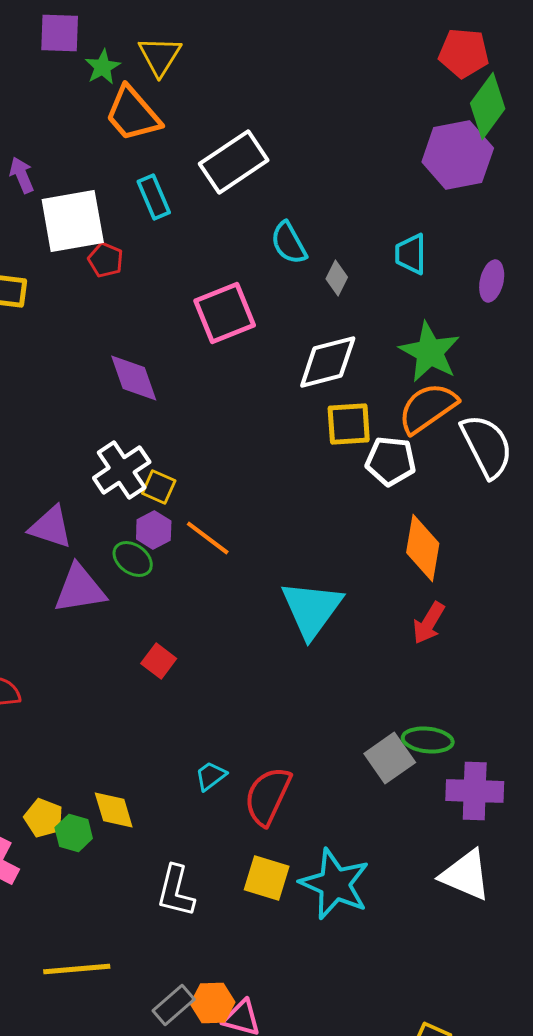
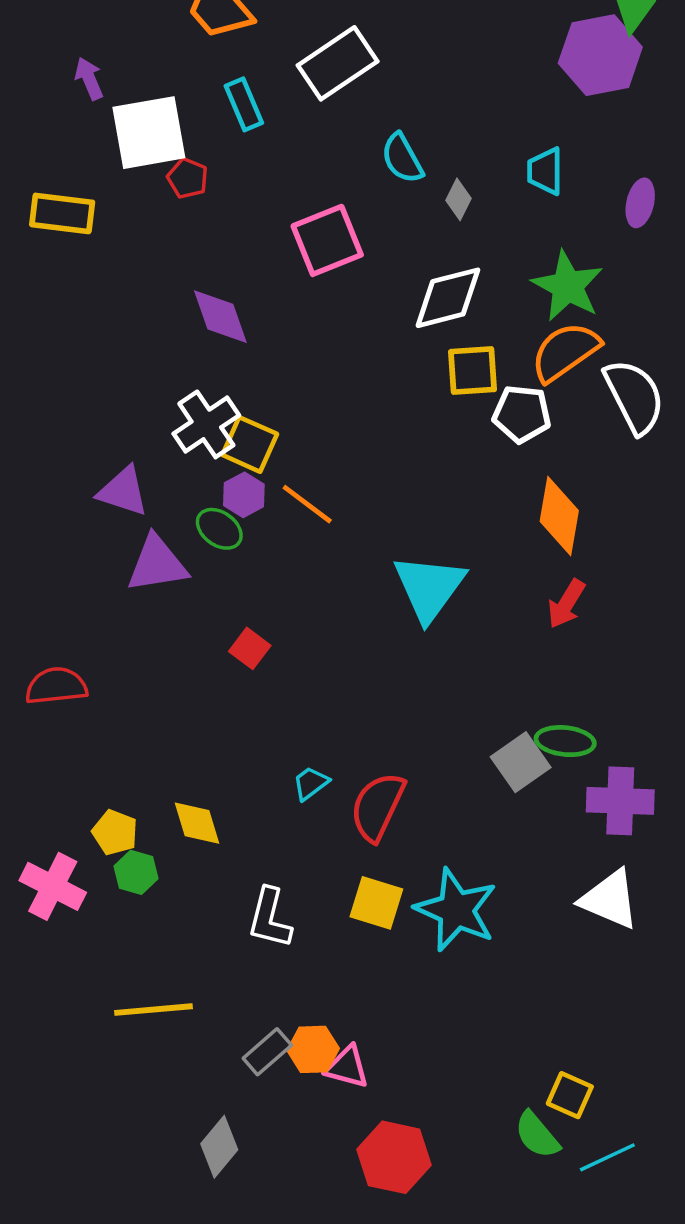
yellow square: (159, 487) -> (250, 444), size x1.4
green hexagon: (74, 833) -> (136, 872), moved

